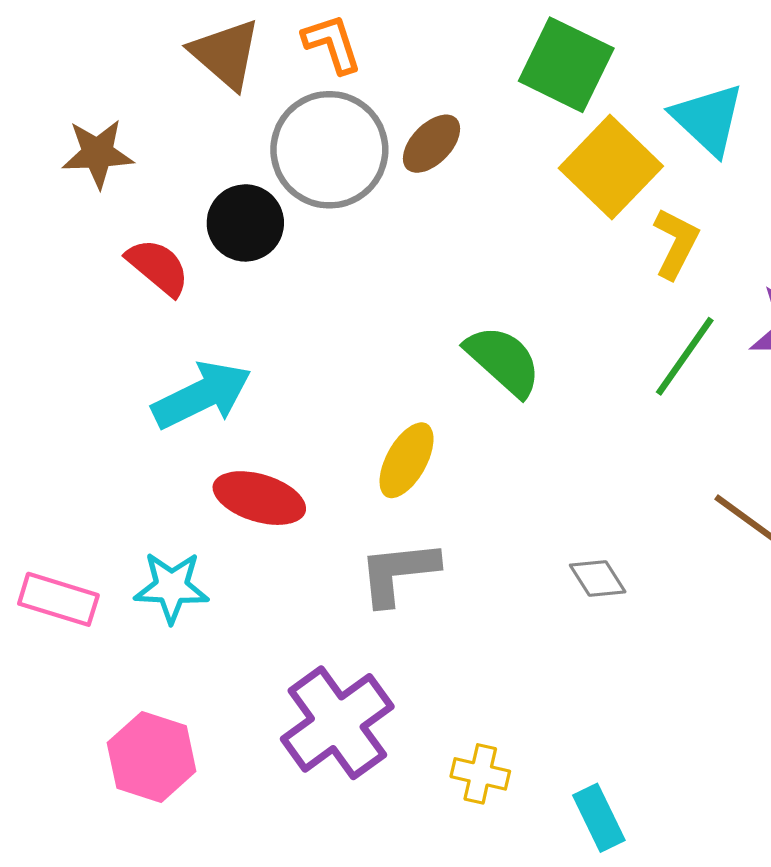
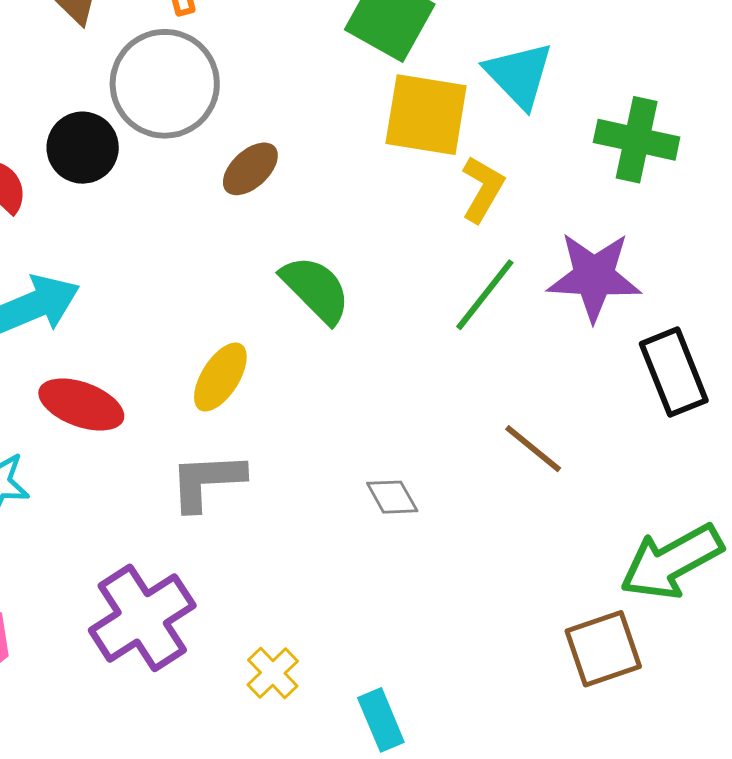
brown ellipse: (432, 144) -> (250, 169), moved
yellow square: (611, 167) -> (426, 115), turned -38
yellow cross: (480, 774) -> (273, 673), turned 30

